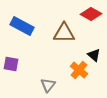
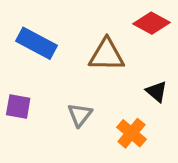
orange cross: (79, 70) -> (131, 133), moved
gray triangle: (48, 85) -> (80, 115), moved

